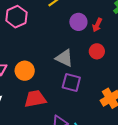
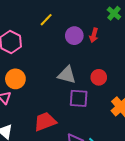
red circle: (97, 51) -> (99, 77), moved
orange circle: (25, 71) -> (15, 79), moved

